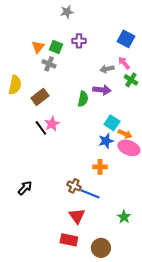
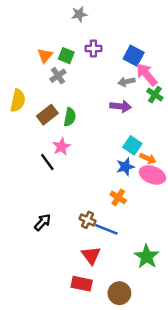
blue square: (126, 39) -> (134, 56), moved
pink arrow: (124, 63) -> (147, 74), size x1.5
gray cross: (49, 64) -> (58, 76), turned 32
green semicircle: (83, 99) -> (70, 117), moved
black line: (41, 128) -> (47, 162), moved
orange cross: (100, 167) -> (118, 197), turned 32
black arrow: (25, 188) -> (43, 222), moved
green star: (124, 217) -> (147, 257), size x1.5

